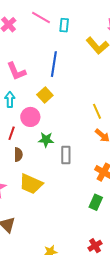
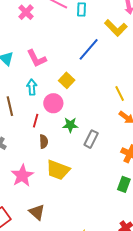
blue line: (54, 64) -> (89, 49), moved, turned 35
gray rectangle: (66, 155) -> (91, 139), turned 30

